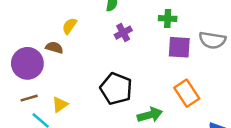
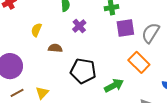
gray semicircle: (212, 40) -> (151, 33), moved, turned 125
brown semicircle: (54, 48) -> (55, 48), moved

